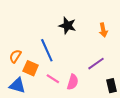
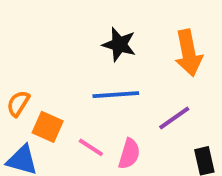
orange arrow: (103, 30) -> (188, 53), size x1.6
blue line: (47, 50) -> (116, 95), moved, turned -70

